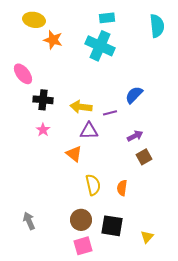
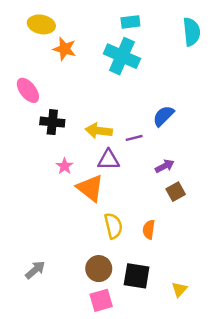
pink star: (43, 130) -> (65, 166), moved
orange triangle: (74, 154) -> (90, 188), size x1.4
gray arrow: (29, 221) -> (35, 270), turned 72

